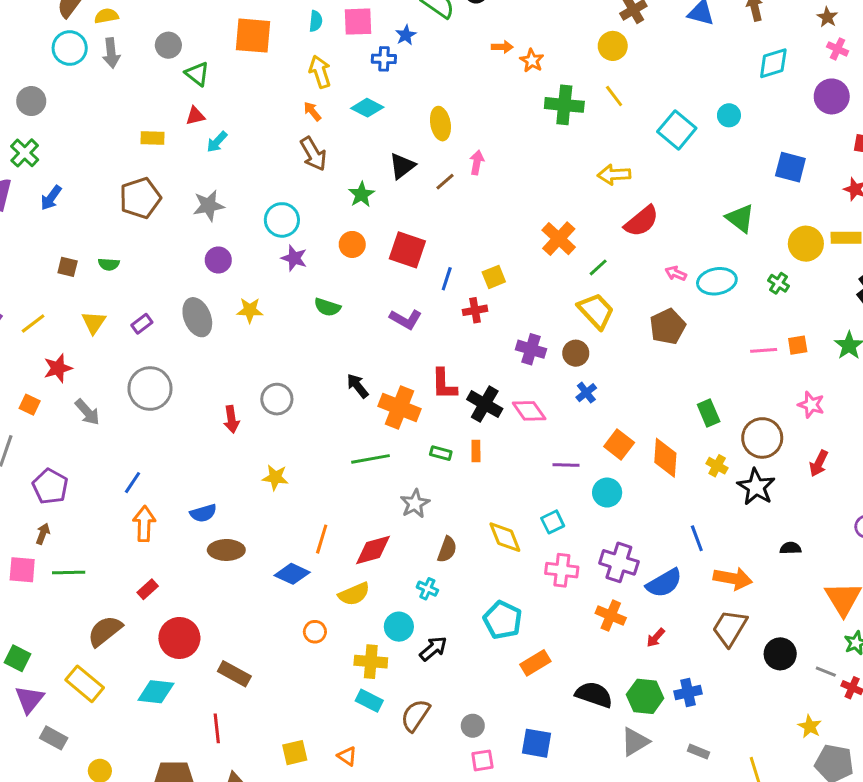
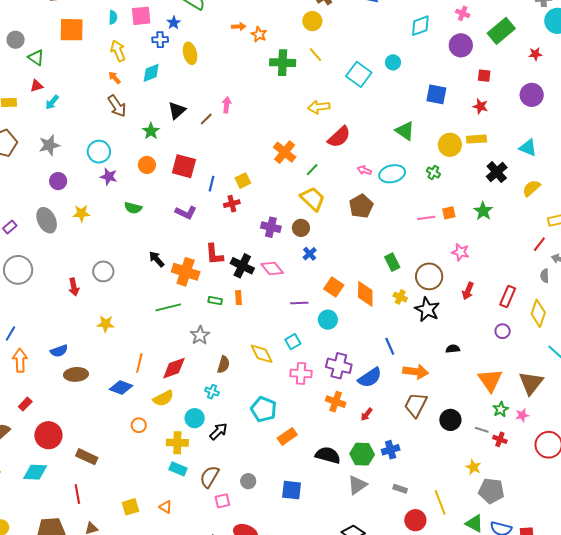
cyan diamond: (367, 108) -> (151, 73), turned -45
yellow ellipse: (440, 124) -> (190, 53), moved
pink square: (482, 760) -> (222, 501), moved

